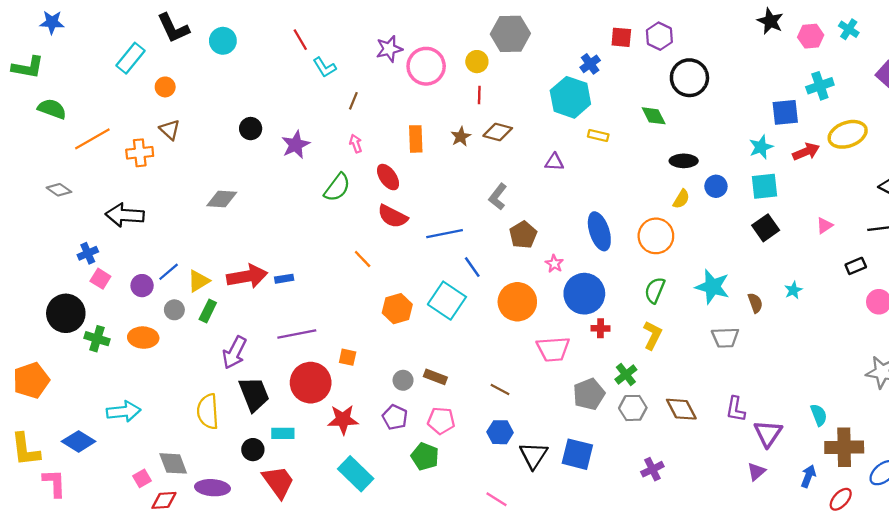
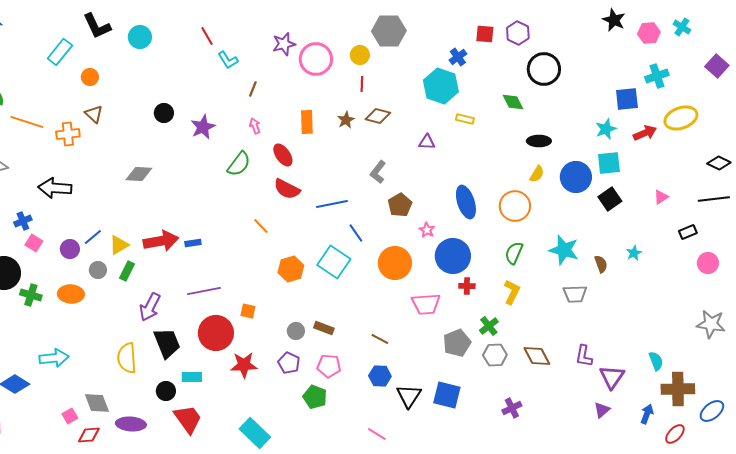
orange line: (92, 139) -> (27, 122), turned 48
blue circle: (716, 186) -> (576, 177), moved, size x1.6
cyan rectangle: (356, 474) -> (255, 433), moved

